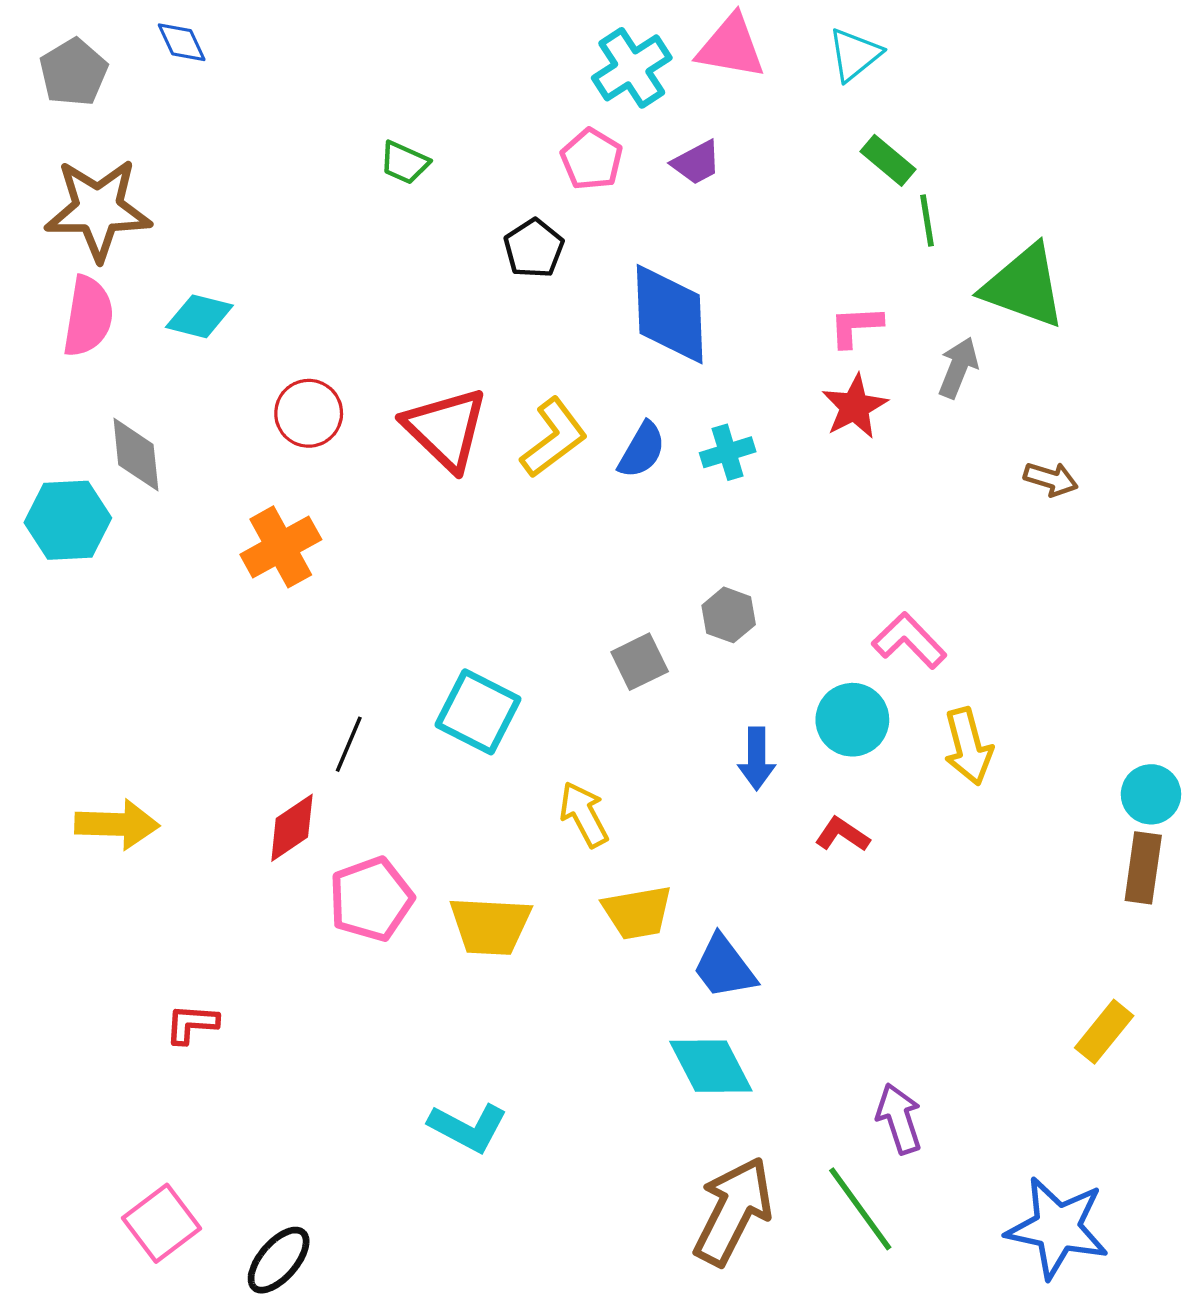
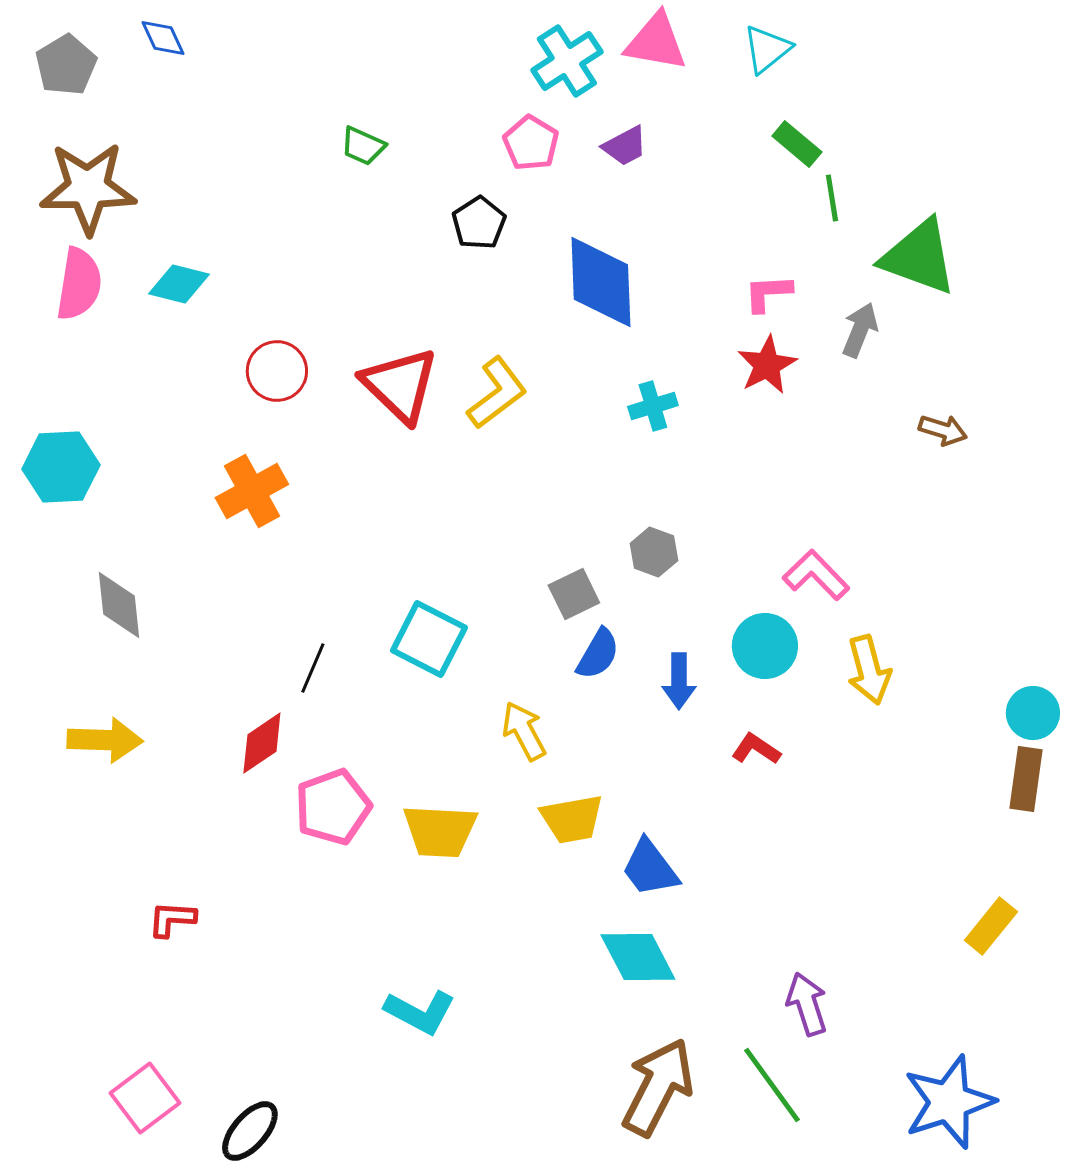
blue semicircle: (642, 450) -> (598, 654), moved
gray diamond: (136, 455) -> (119, 605), moved
blue star: (1057, 1228) -> (949, 1102), turned -30

